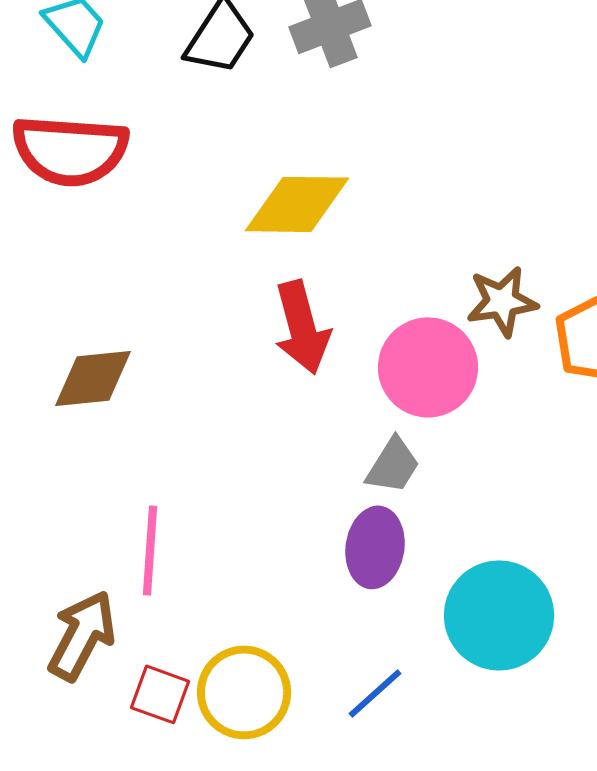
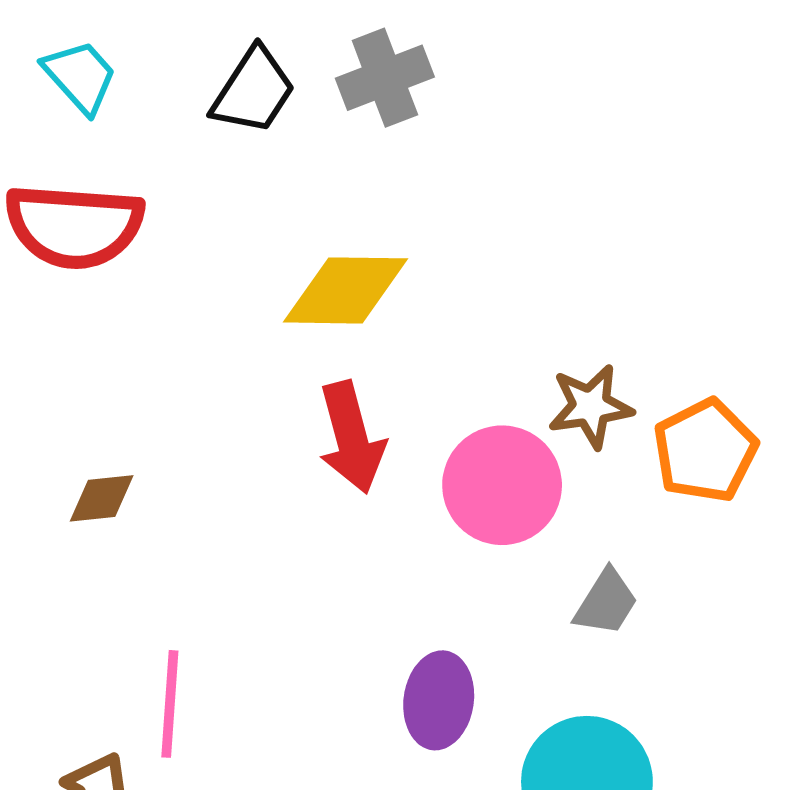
brown diamond: (93, 378) -> (102, 498), size x0.7
gray trapezoid: (393, 465) -> (606, 602), moved

